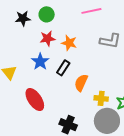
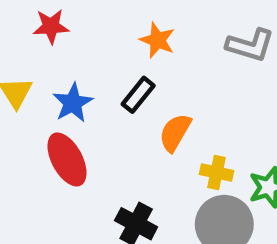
red star: (47, 39) -> (51, 26), moved
blue star: (40, 62) -> (73, 103), moved

